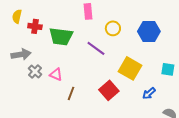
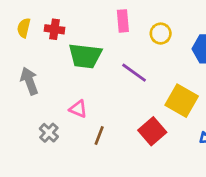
red cross: (35, 26) -> (54, 29), moved
yellow circle: (113, 28) -> (161, 34), moved
gray arrow: (21, 54) -> (29, 81), turned -102
gray cross: (35, 71) -> (49, 133), moved

